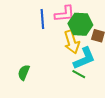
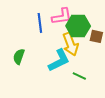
cyan L-shape: (84, 58) -> (59, 60), moved
green semicircle: (24, 72) -> (19, 57), moved

